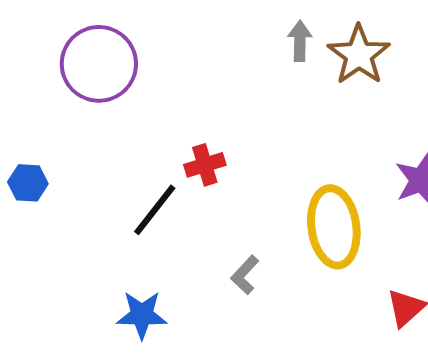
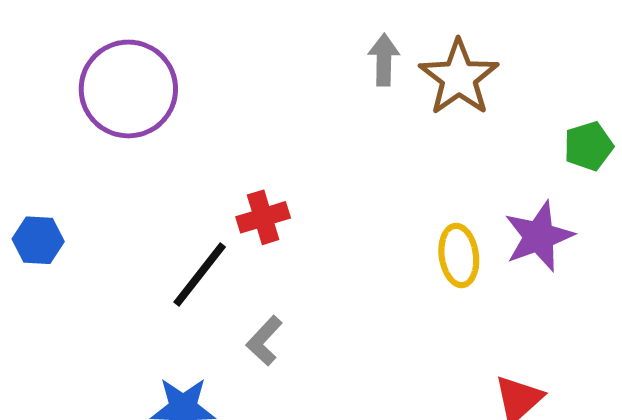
yellow ellipse: (334, 227) -> (459, 255), moved, size x0.6
gray L-shape: (245, 275) -> (264, 341), moved

